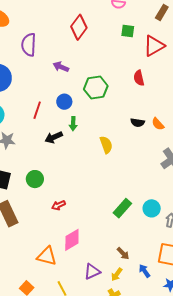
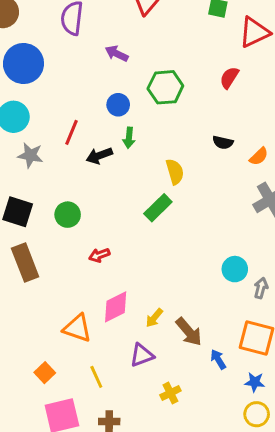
red semicircle: (139, 78) -> (229, 78), turned 42
red line: (37, 110) -> (71, 132), moved
orange semicircle: (158, 124) -> (259, 156), moved, turned -96
green rectangle: (122, 208) -> (158, 208), moved
brown arrow: (123, 253) -> (189, 332), size x1.5
yellow arrow: (117, 274) -> (154, 318), moved

